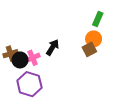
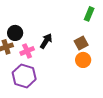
orange circle: (94, 39) -> (83, 60), moved
black circle: (20, 60) -> (15, 33), moved

